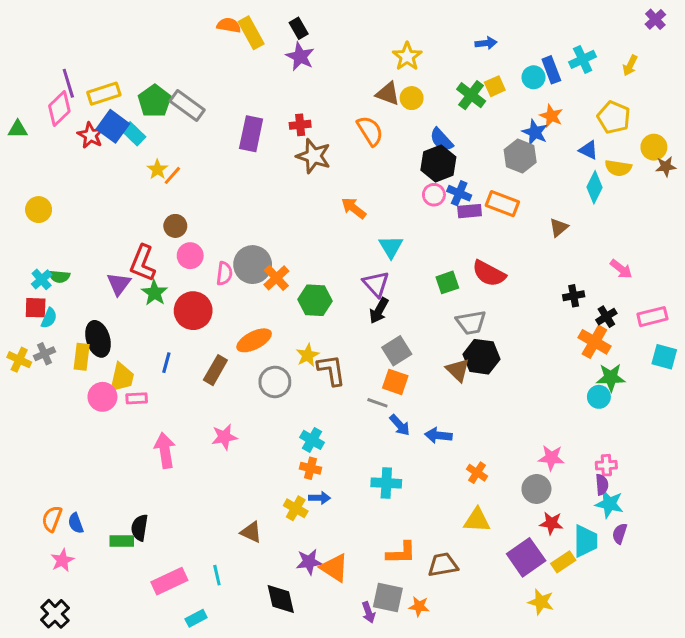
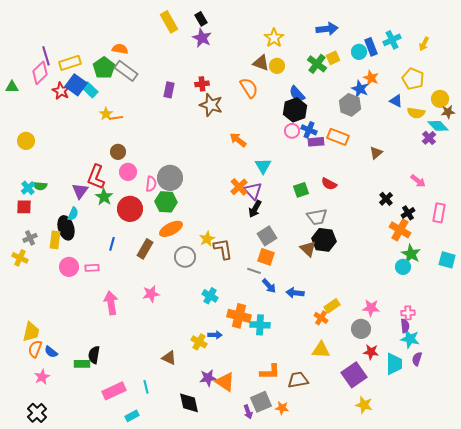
purple cross: (655, 19) -> (429, 138), moved
orange semicircle: (229, 25) -> (120, 49), moved
blue arrow: (486, 43) -> (327, 29), size x1.5
purple rectangle: (251, 134) -> (169, 90), size x0.7
orange line: (172, 175) -> (116, 118), turned 40
cyan diamond: (594, 187) -> (438, 126), moved, turned -70
red semicircle: (489, 273) -> (329, 184), size x0.7
orange cross: (276, 278) -> (239, 187), moved
black cross: (574, 296) -> (386, 199), turned -32
green hexagon: (315, 300) -> (166, 202), moved
pink rectangle: (652, 317) -> (439, 213), turned -66
cyan semicircle: (49, 318) -> (73, 214), moved
cyan square: (664, 357) -> (447, 260), moved
yellow cross: (19, 360) -> (20, 258), moved
yellow trapezoid: (122, 378) -> (31, 332), moved
green star: (611, 378) -> (411, 254), turned 30
orange cross: (311, 468) -> (239, 316), moved, size x1.6
blue semicircle: (76, 523) -> (51, 352), turned -32
yellow rectangle: (563, 562) -> (332, 306), moved
gray square: (388, 597) -> (261, 402), turned -35

